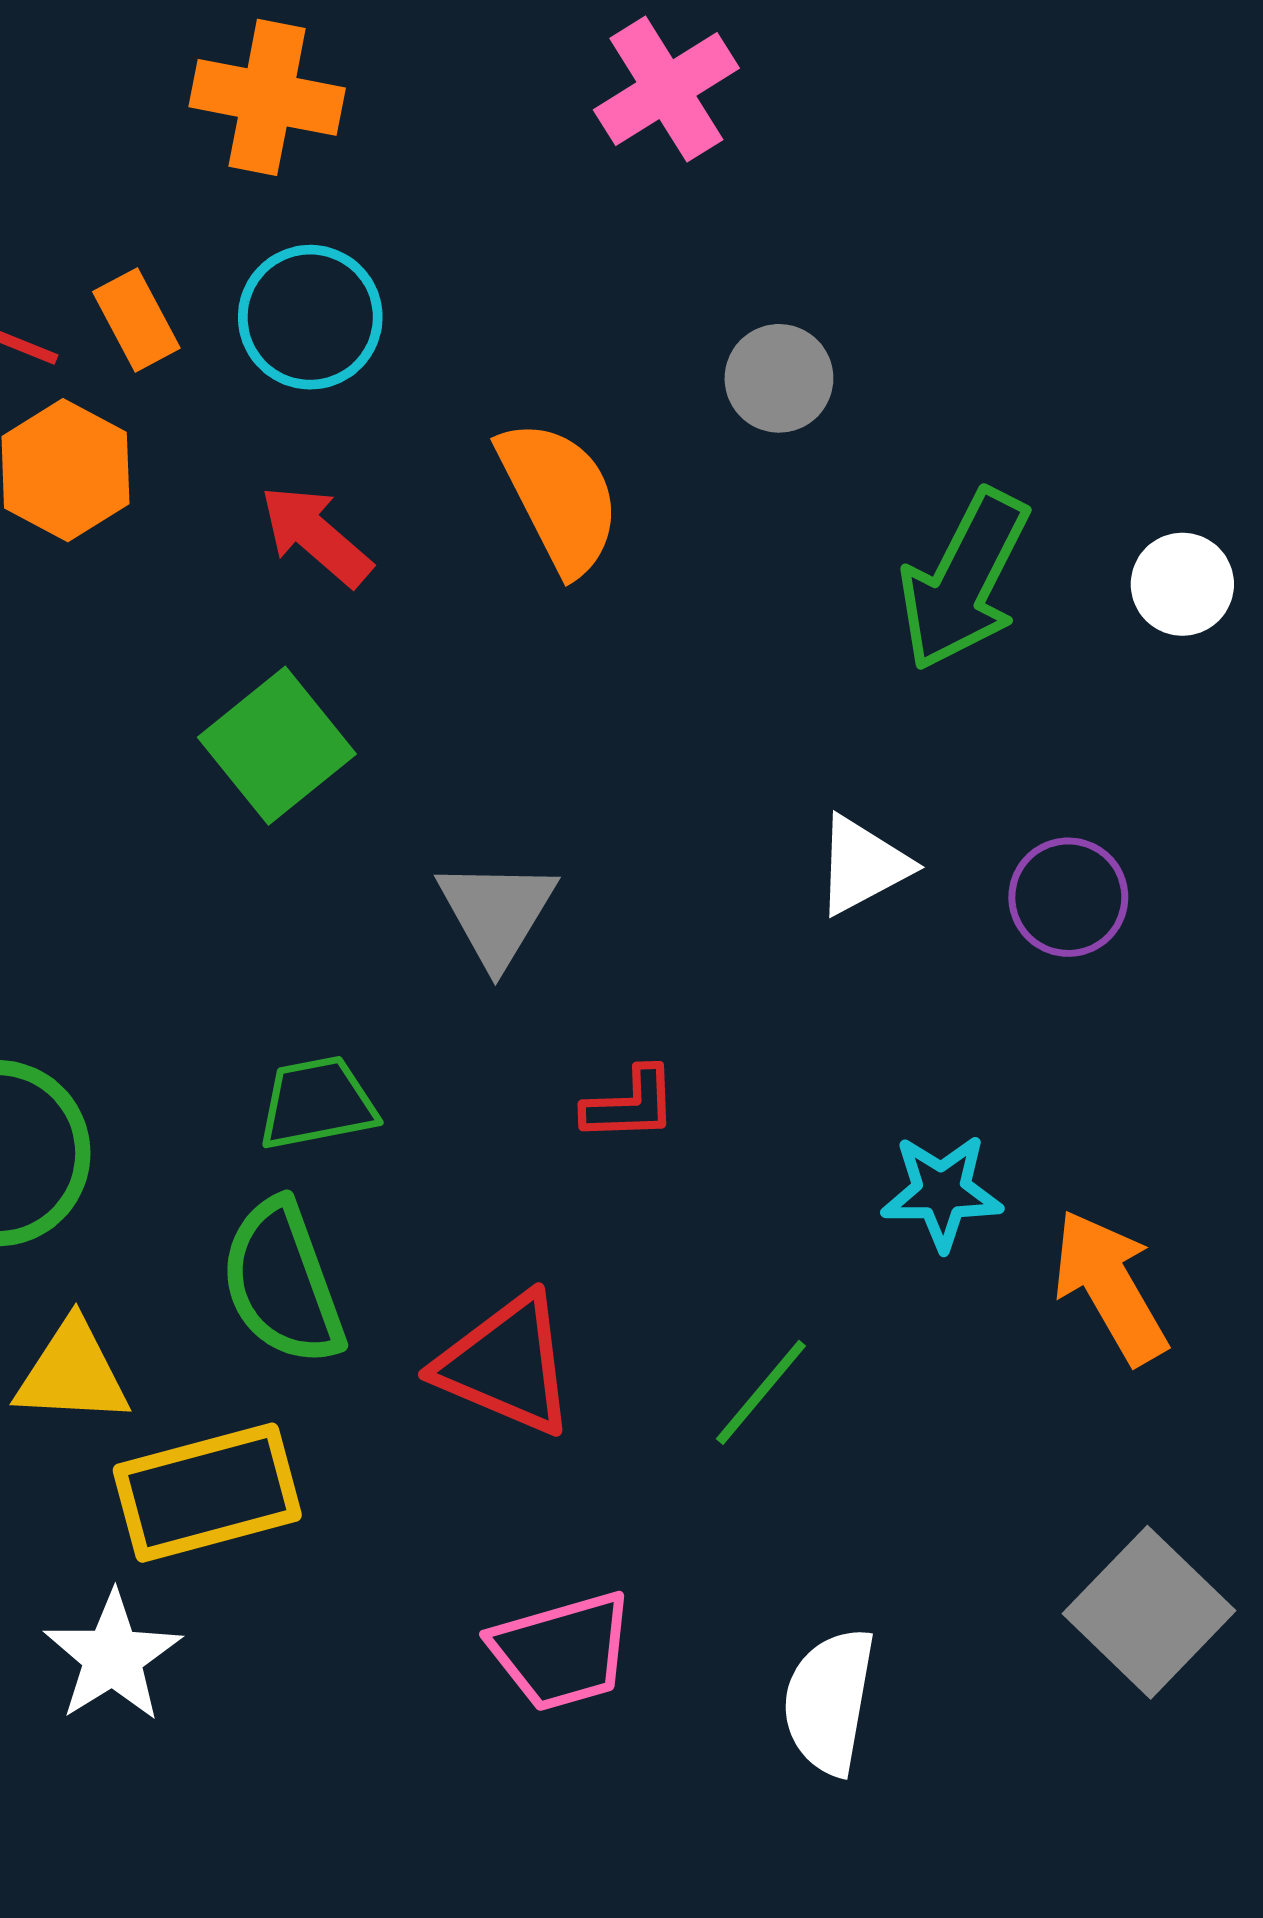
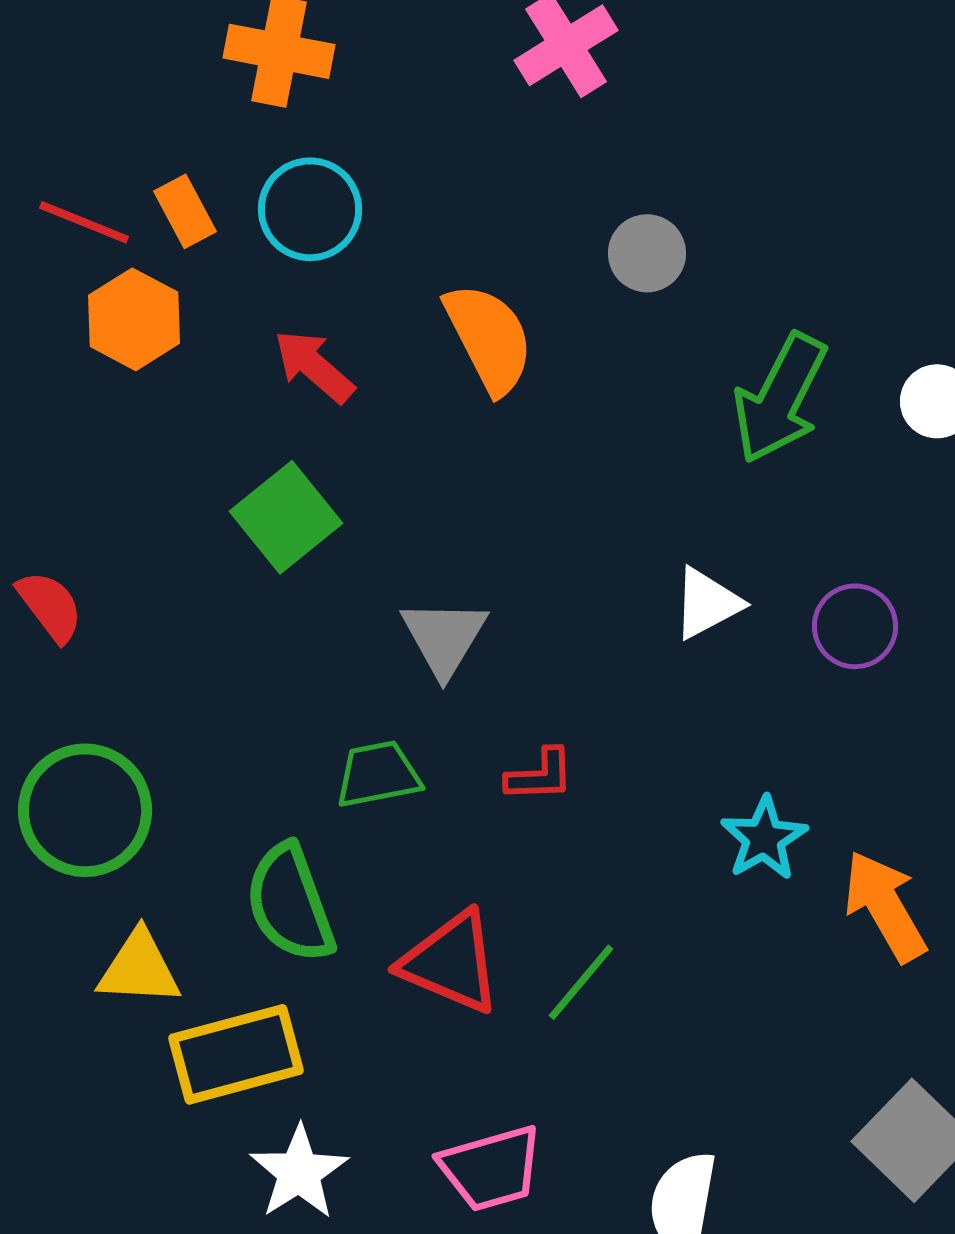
green trapezoid: (317, 1103) -> (378, 774), moved
cyan star: (942, 1192) -> (764, 838), turned -30
green line: (761, 1392) -> (581, 982), moved
white star: (113, 1657) -> (299, 1172), moved

